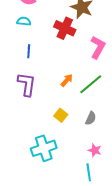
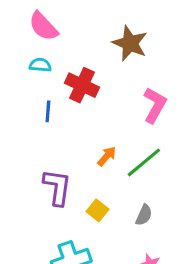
red cross: (65, 28) -> (82, 85), moved
purple L-shape: (27, 84) -> (57, 187), moved

